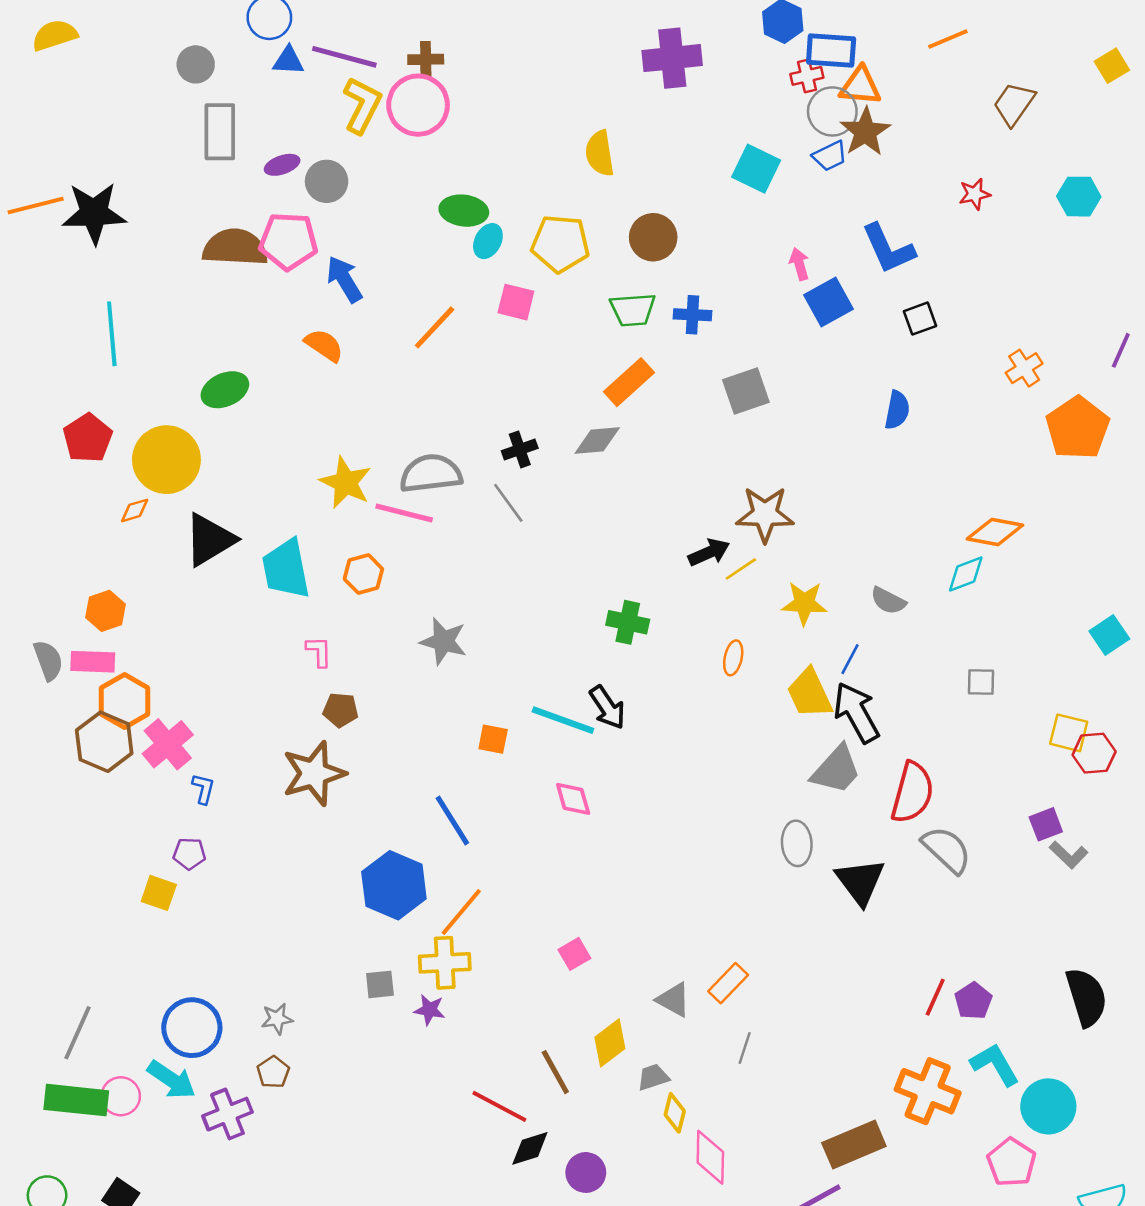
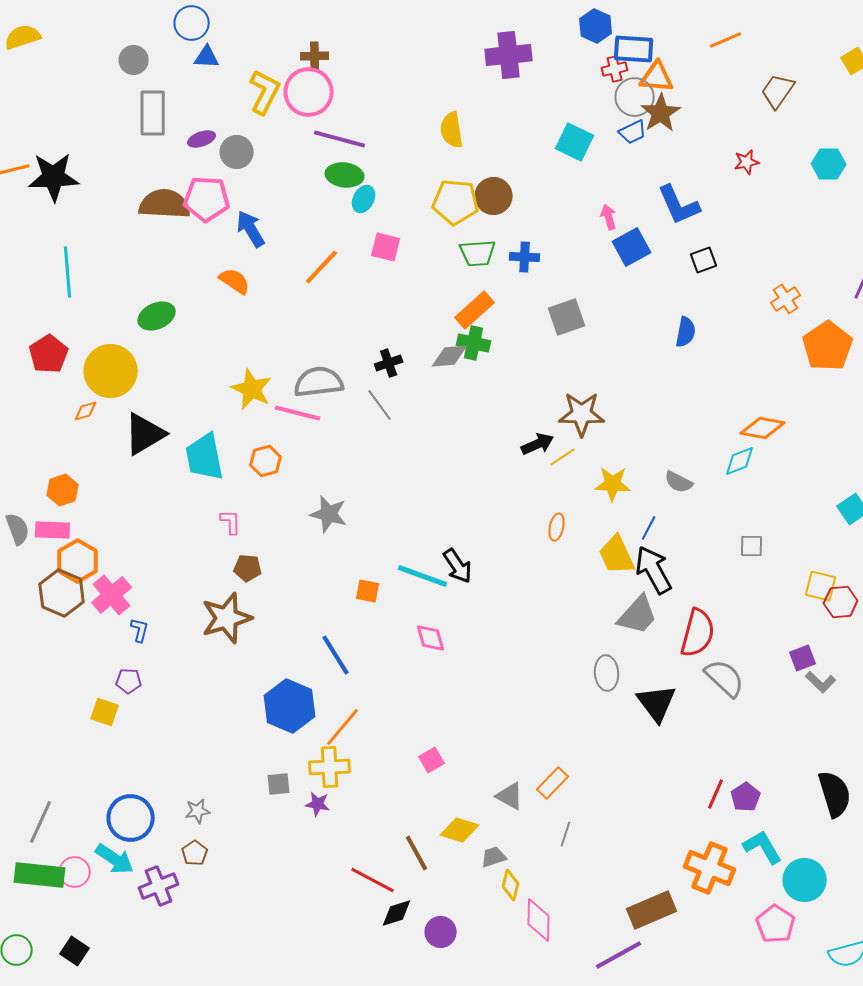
purple line: (344, 57) -> (340, 139), moved
yellow pentagon: (560, 244) -> (456, 202), moved
green cross: (628, 622) -> (474, 343), moved
yellow diamond: (610, 1043) -> (460, 830), turned 54

